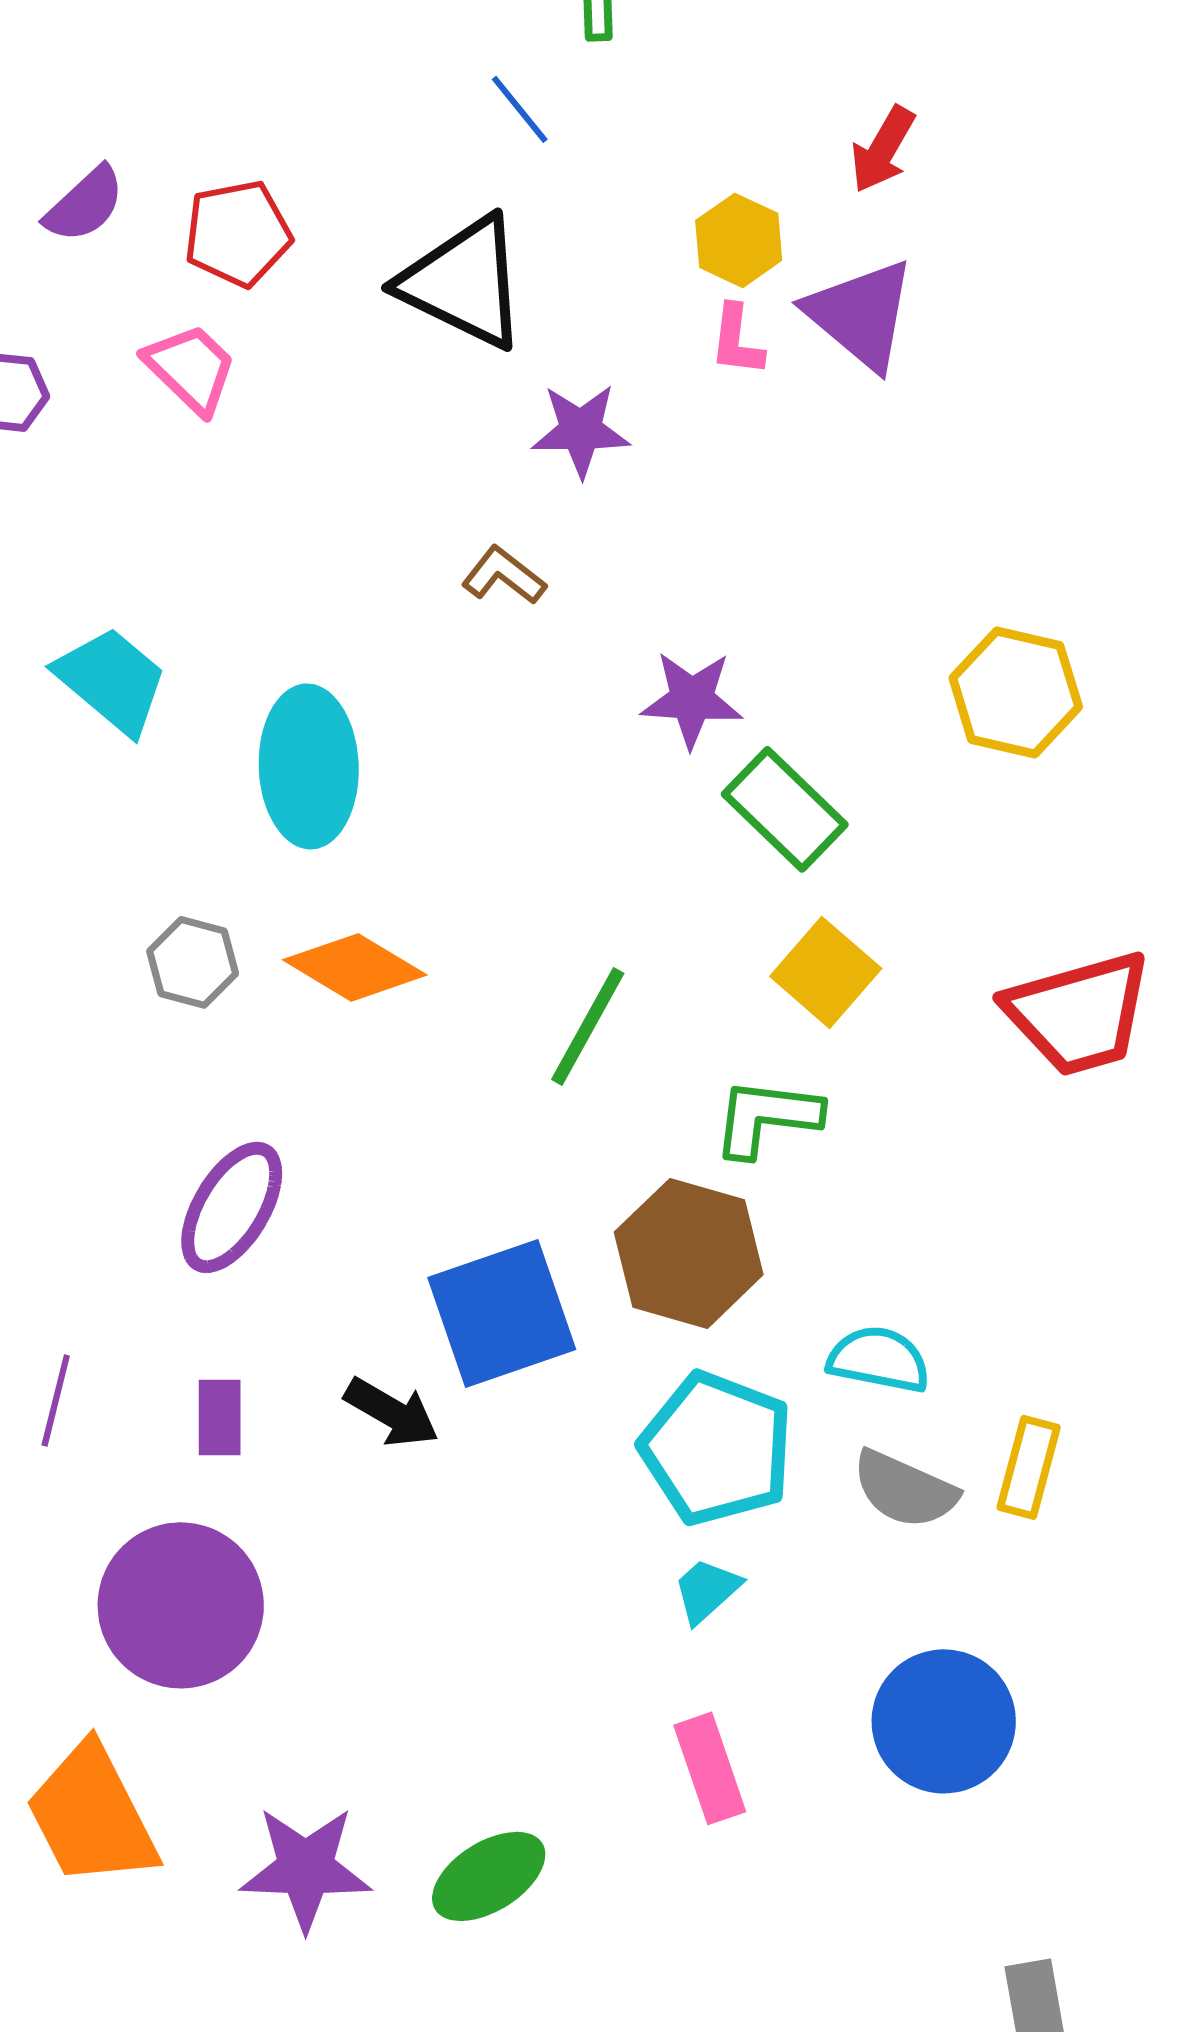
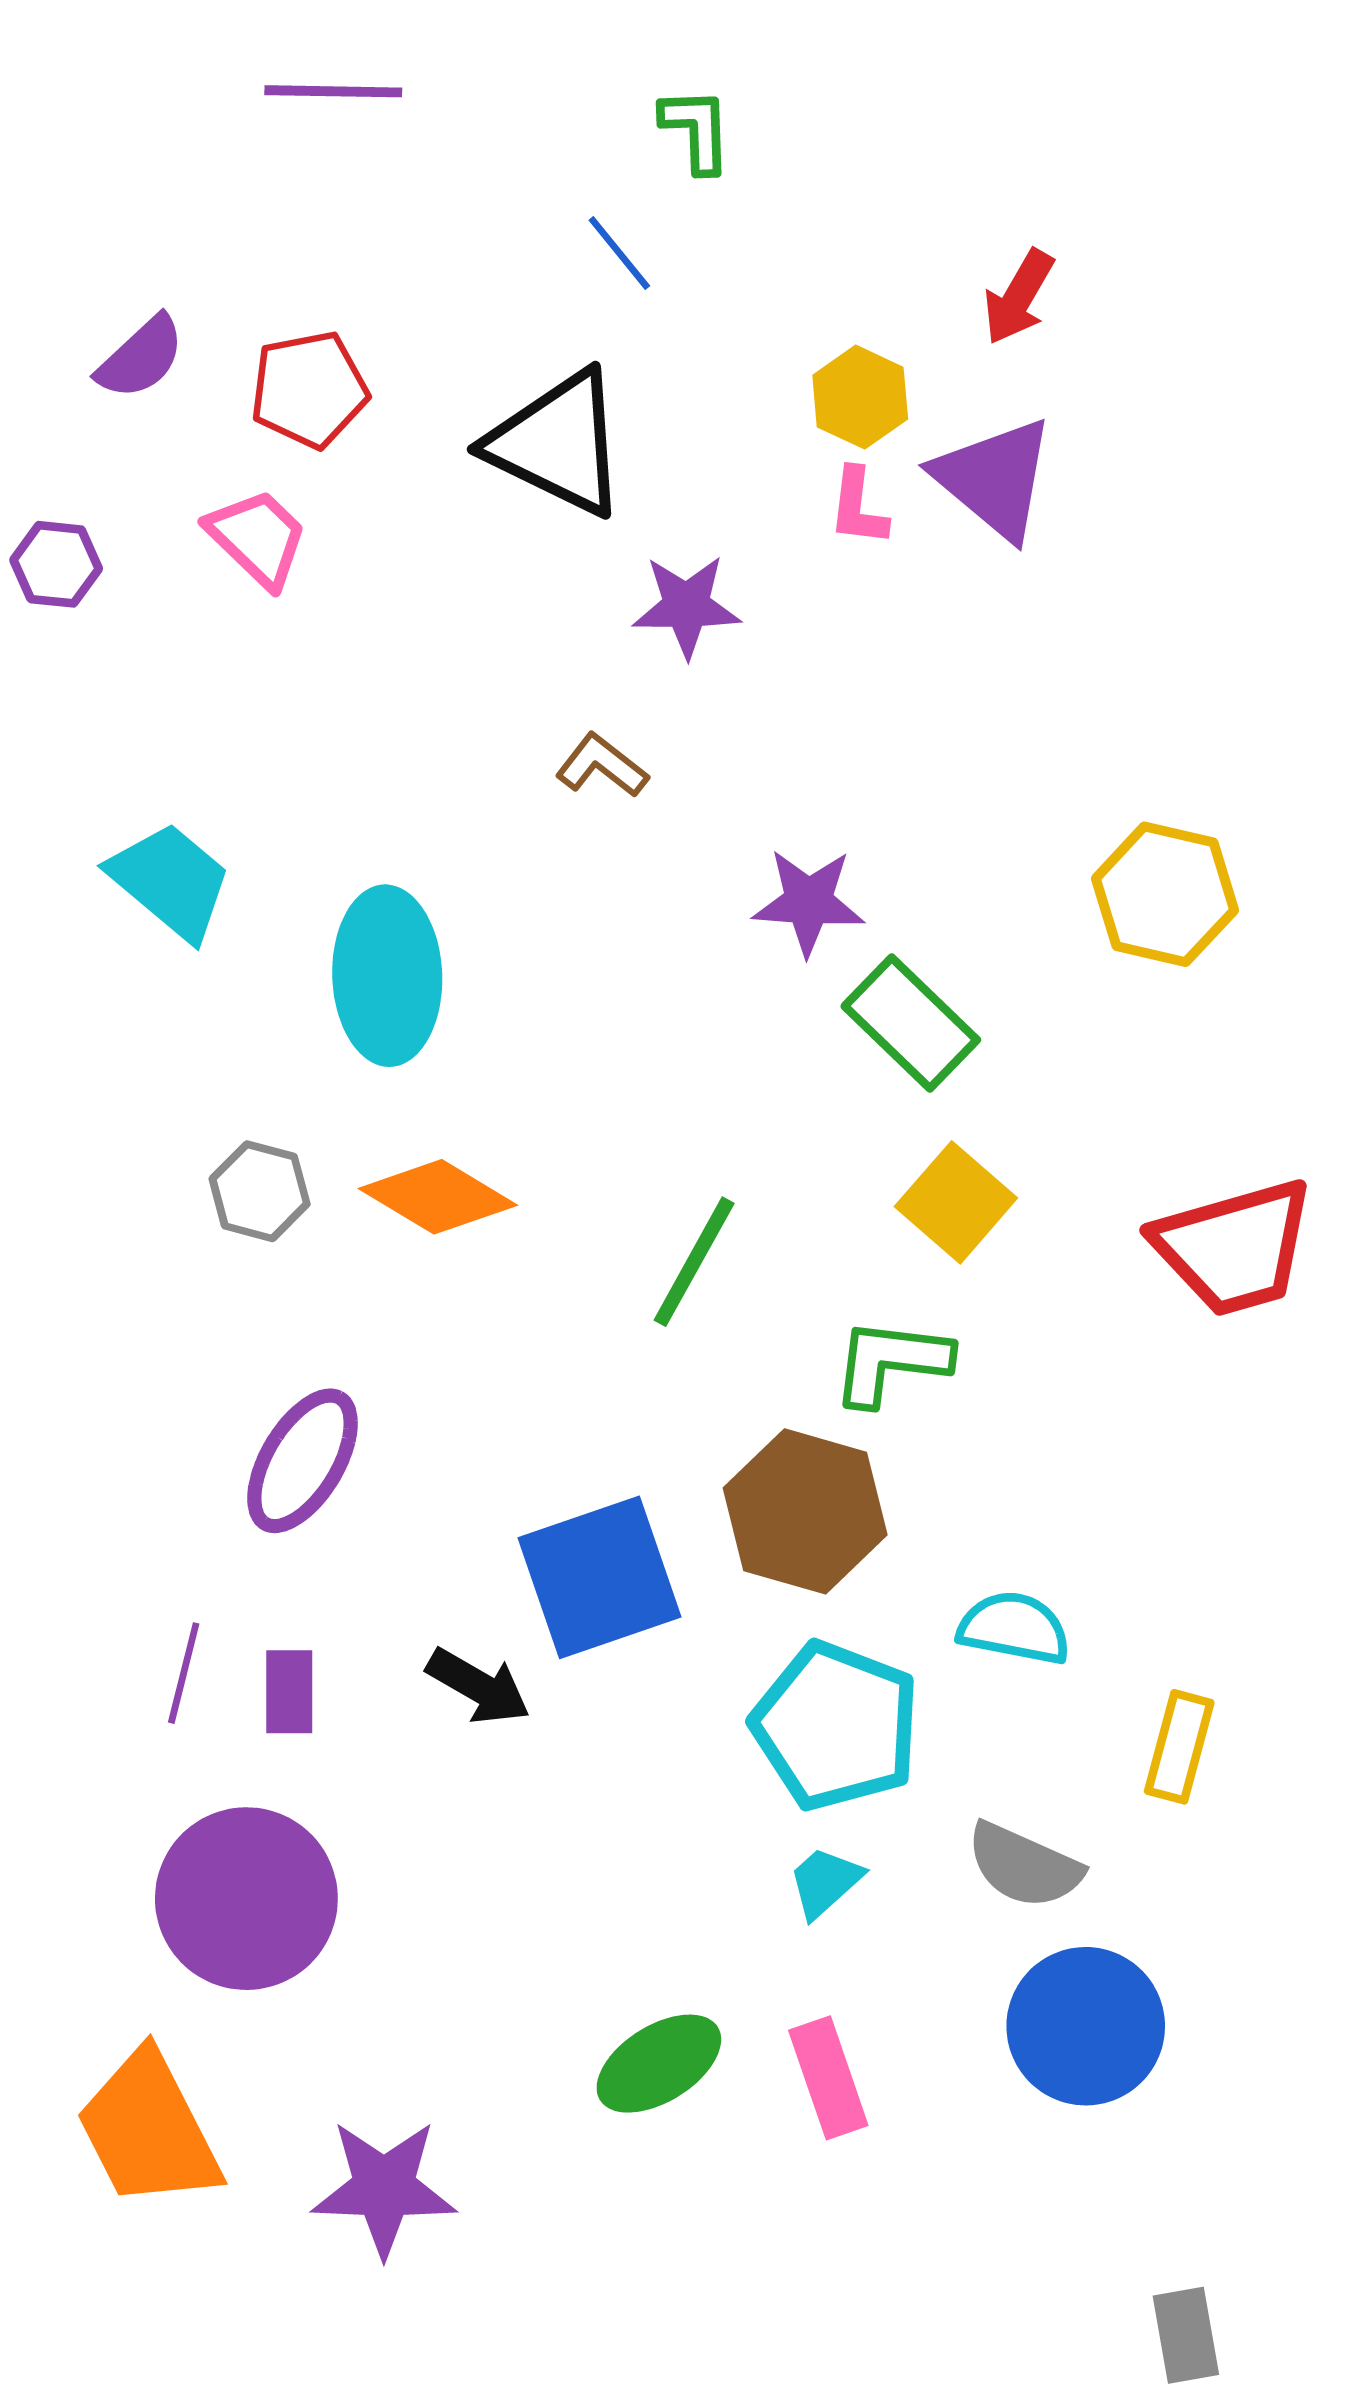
purple line: (56, 1400) -> (184, 1673), moved
gray semicircle: (905, 1489) -> (1024, 1866), moved
green ellipse: (489, 1876) -> (659, 2064), moved

